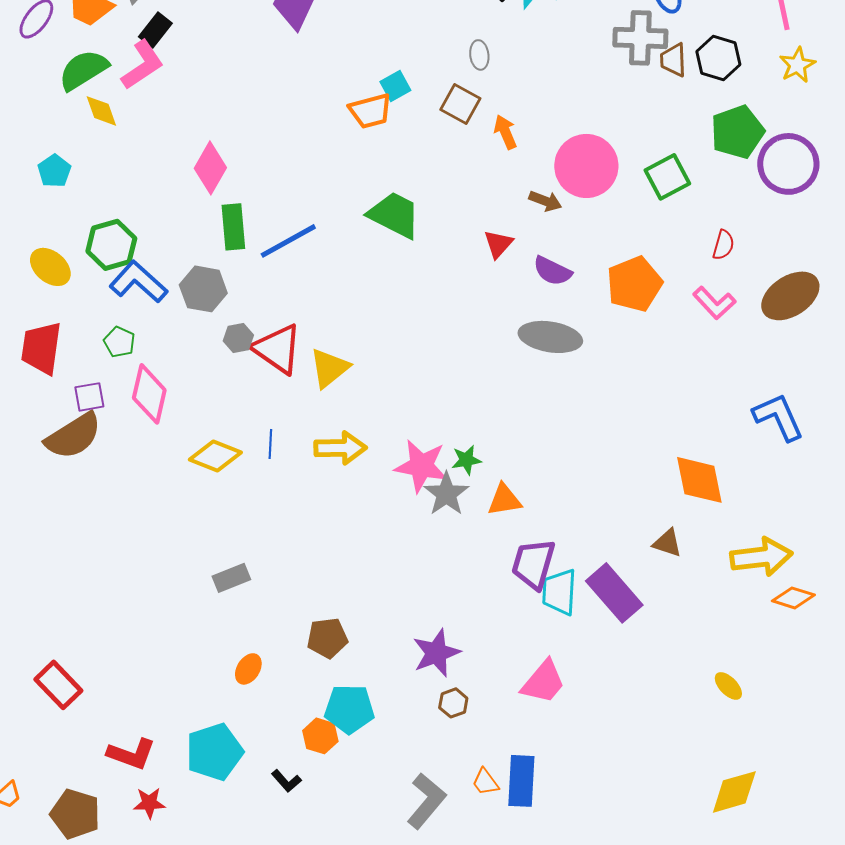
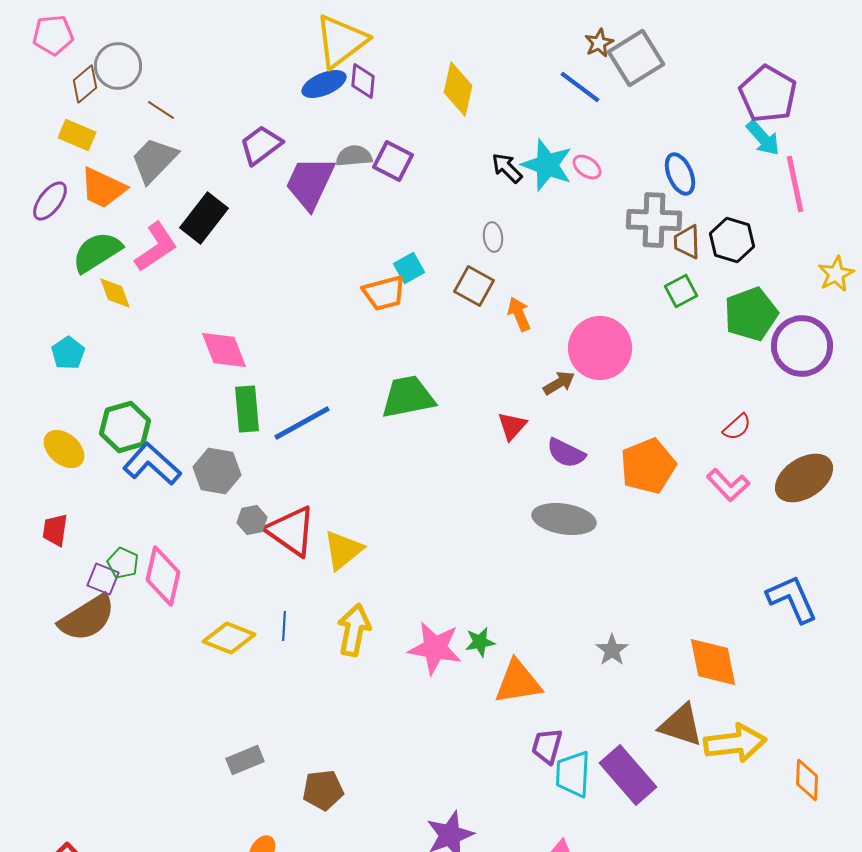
black rectangle: (155, 30) -> (204, 218), moved, size x1.4
yellow star: (797, 65) -> (836, 274), moved
pink diamond: (210, 168) -> (224, 350), turned -51
green square: (667, 177) -> (681, 291), moved, size x0.7
brown arrow: (545, 201) -> (559, 383), turned -52
green trapezoid: (394, 215) -> (408, 397), turned -38
red semicircle: (723, 245) -> (737, 427), turned 32
green pentagon: (119, 342) -> (123, 563), moved
red trapezoid: (41, 348) -> (55, 530), size x0.6
purple square: (89, 397) -> (103, 579), turned 32
yellow arrow: (340, 448) -> (354, 630), turned -78
gray star: (446, 494) -> (612, 650), moved, size x0.7
orange triangle: (504, 500) -> (518, 682), size x1.4
brown triangle: (667, 543) -> (681, 725), size x1.5
yellow arrow: (761, 557) -> (735, 743), moved
purple trapezoid: (533, 564) -> (547, 746), size x0.7
orange diamond: (793, 598) -> (807, 780), turned 75
brown pentagon: (327, 638) -> (323, 790), moved

